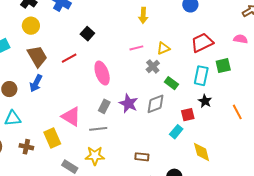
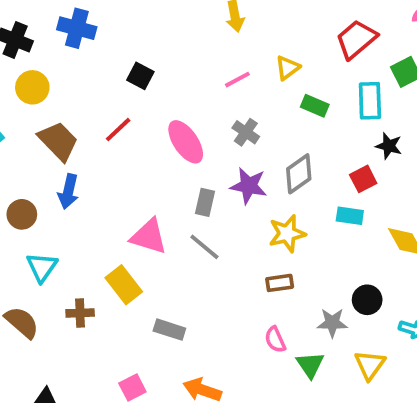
gray cross: (153, 66) -> (246, 132), moved
green rectangle: (171, 83) -> (315, 106), moved
cyan triangle: (13, 118) -> (42, 267), turned -36
gray line: (98, 129) -> (204, 247), turned 60
cyan rectangle: (176, 132) -> (350, 216), turned 72
yellow star: (95, 156) -> (287, 234), moved
brown rectangle: (142, 157) -> (280, 283), moved

